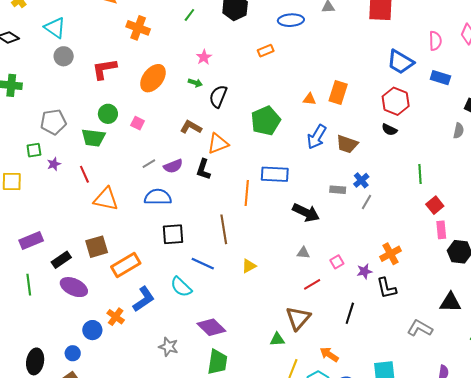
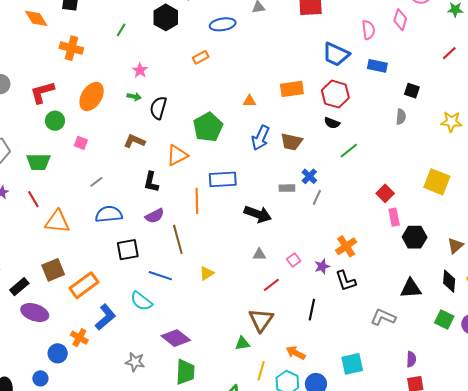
orange rectangle: (338, 93) -> (292, 89), moved, turned 70
green circle: (108, 114) -> (55, 121), moved
orange triangle: (218, 144) -> (177, 155), moved
purple semicircle: (173, 166) -> (155, 216), moved
green line: (420, 174) -> (349, 151), moved, turned 60

